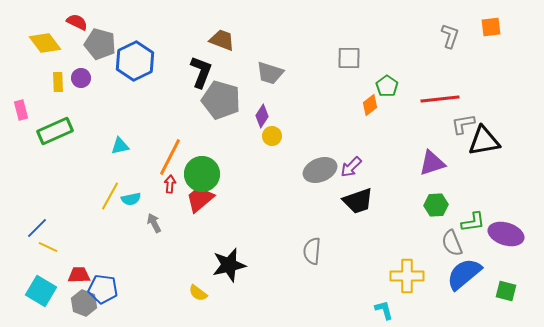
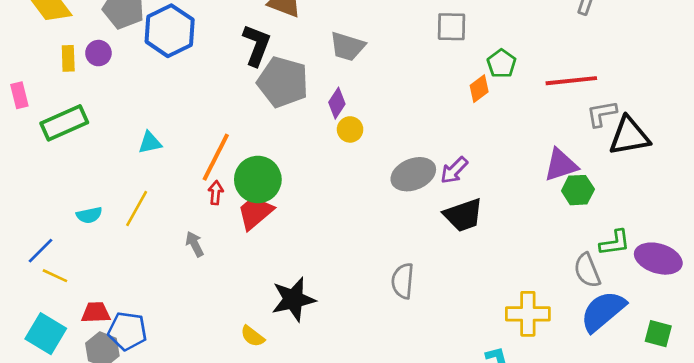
cyan semicircle: (131, 199) -> (89, 215), moved
green hexagon: (436, 205) -> (578, 190), moved

